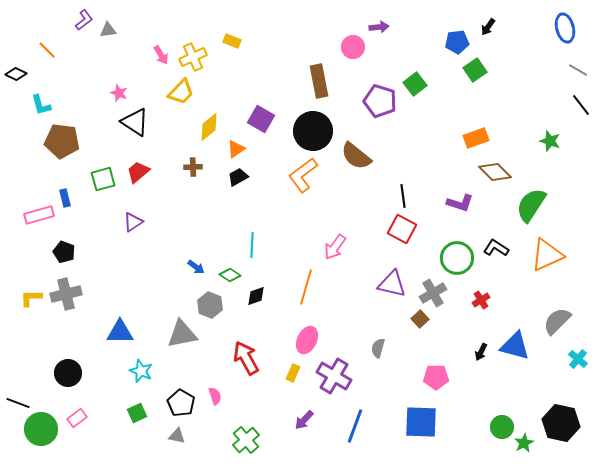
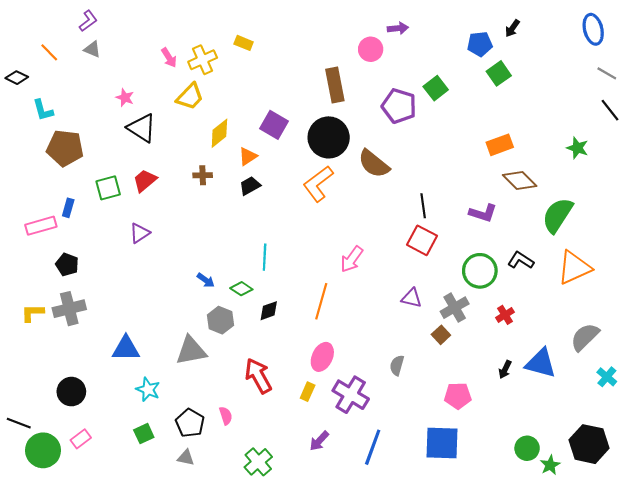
gray triangle: (108, 30) -> (92, 49), moved, turned 30
blue rectangle: (65, 198) -> (68, 208), turned 30
purple triangle: (392, 284) -> (412, 298), size x0.7

